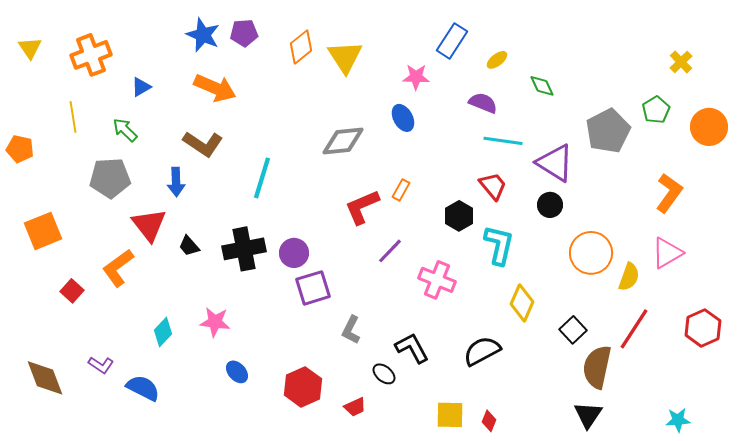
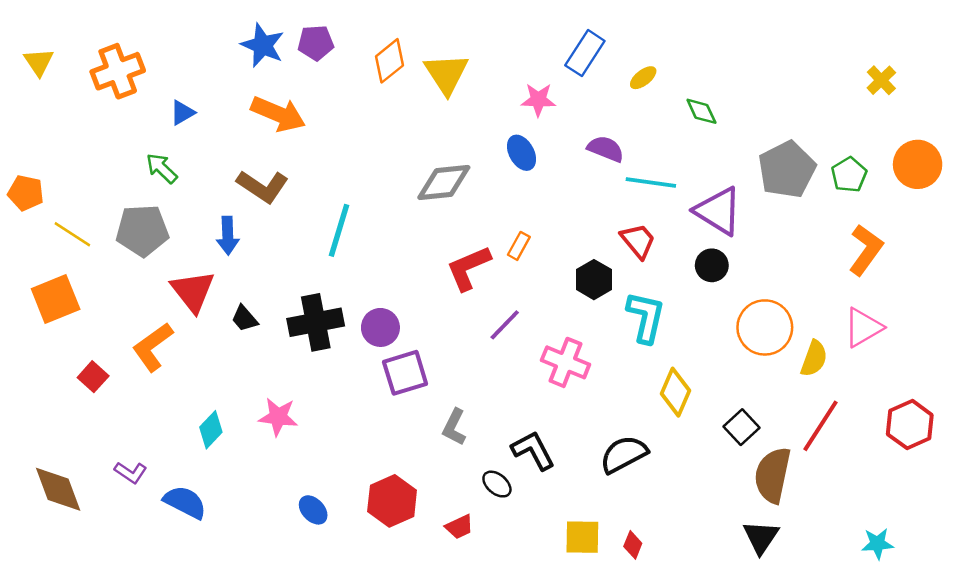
purple semicircle: (483, 103) -> (606, 149), moved
green pentagon: (656, 110) -> (849, 175), moved
yellow line: (73, 117) -> (72, 234), moved, turned -48
blue ellipse: (237, 372) -> (313, 510), moved

